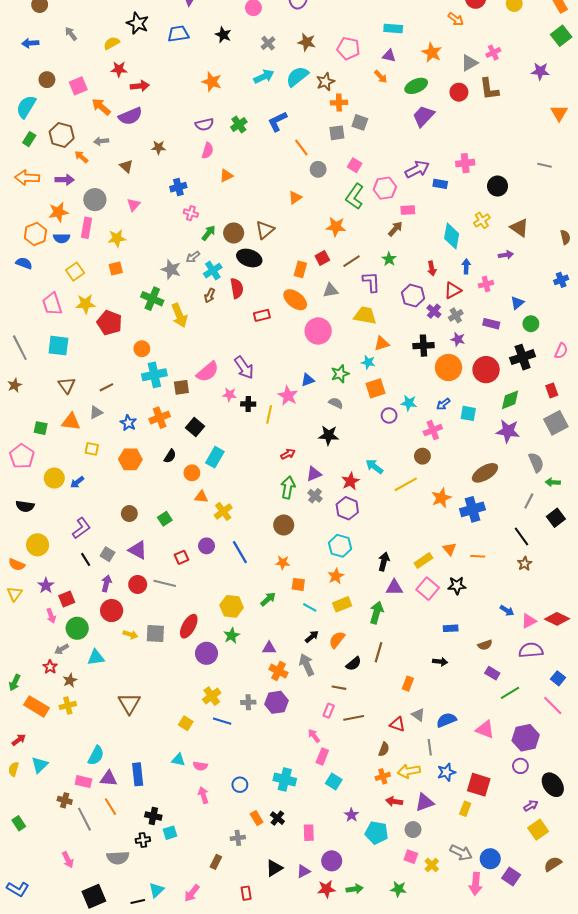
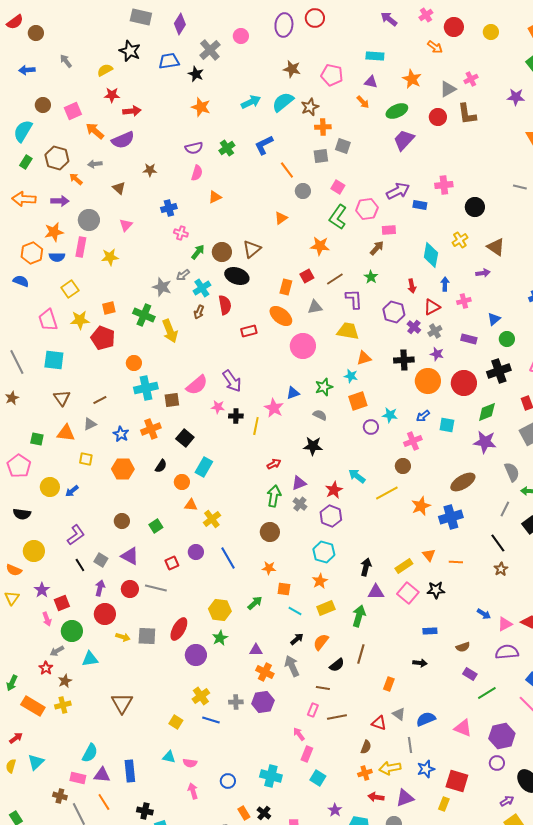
black star: (223, 35) -> (196, 74), moved
gray cross: (268, 43) -> (210, 50), moved, size x1.5
orange square: (116, 268) -> (109, 308), moved

